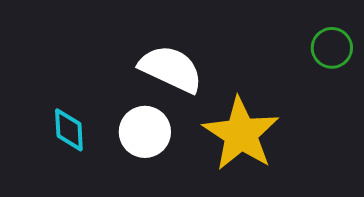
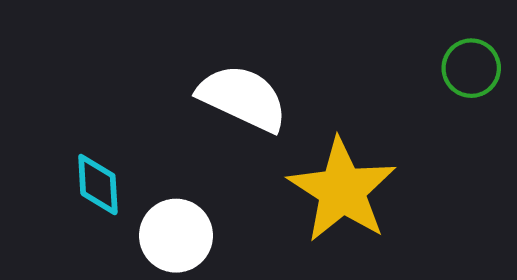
white circle: (145, 132) -> (176, 236), moved

